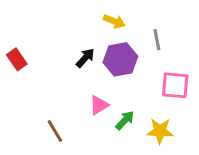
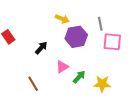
yellow arrow: (114, 21) -> (62, 19), moved
black arrow: (85, 58) -> (41, 48), moved
pink square: (175, 85) -> (112, 42), moved

